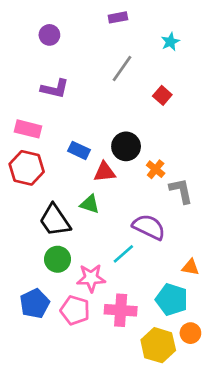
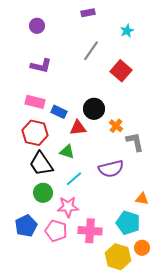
red square: (162, 95) -> (121, 71), size x1.5
pink rectangle: (28, 129) -> (35, 102), moved
red hexagon: (27, 168) -> (35, 133), moved
purple semicircle: (149, 227) -> (111, 169), turned 140
cyan line: (123, 254) -> (74, 179), moved

